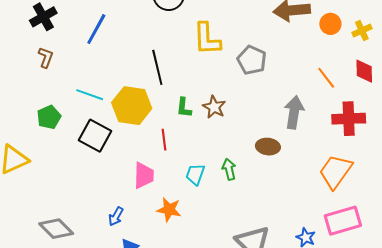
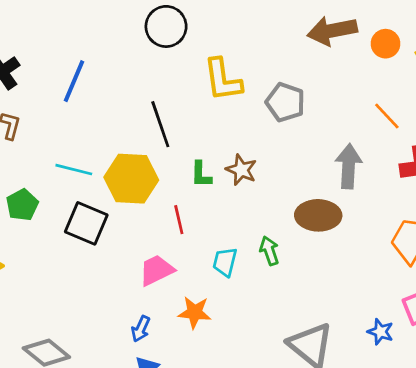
brown ellipse: (268, 147) -> (318, 215), size x1.4
pink trapezoid: (144, 175) -> (156, 270), turned -112
blue arrow: (116, 217) -> (141, 329), moved

